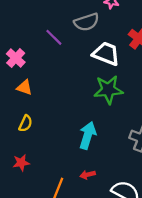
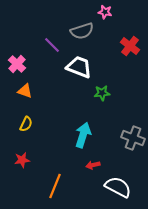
white trapezoid: (106, 54) -> (79, 67), moved
green star: (108, 90) -> (102, 93), size x0.6
red arrow: (88, 175) -> (93, 165), moved

